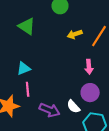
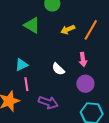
green triangle: (27, 26) -> (32, 25), moved
white semicircle: (73, 106) -> (58, 69), moved

